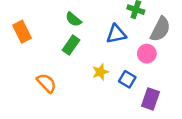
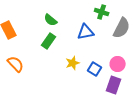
pink circle: (147, 54) -> (118, 64), moved
orange semicircle: (46, 83) -> (16, 64), moved

